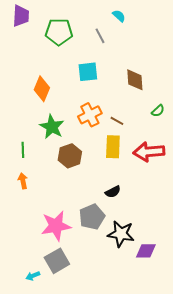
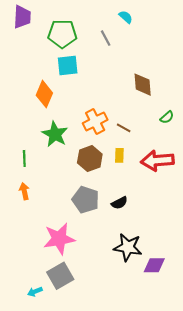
cyan square: (88, 72) -> (68, 66), moved
yellow rectangle: (113, 147) -> (119, 155), size x0.6
brown hexagon: (70, 156) -> (90, 158), moved
gray pentagon: (92, 217) -> (86, 200), moved, turned -30

